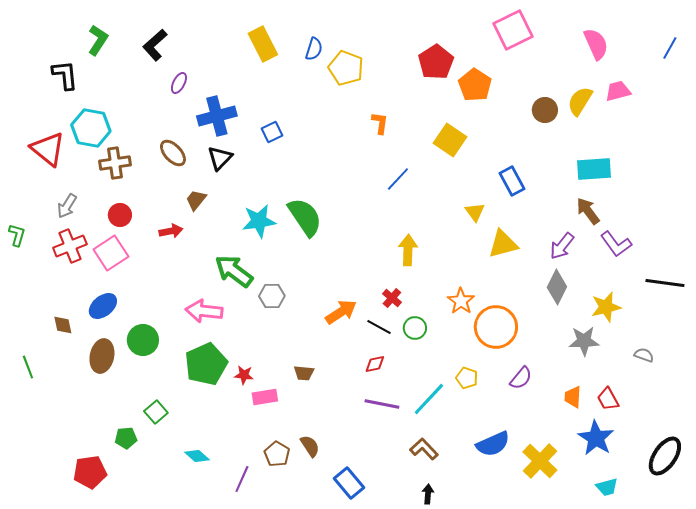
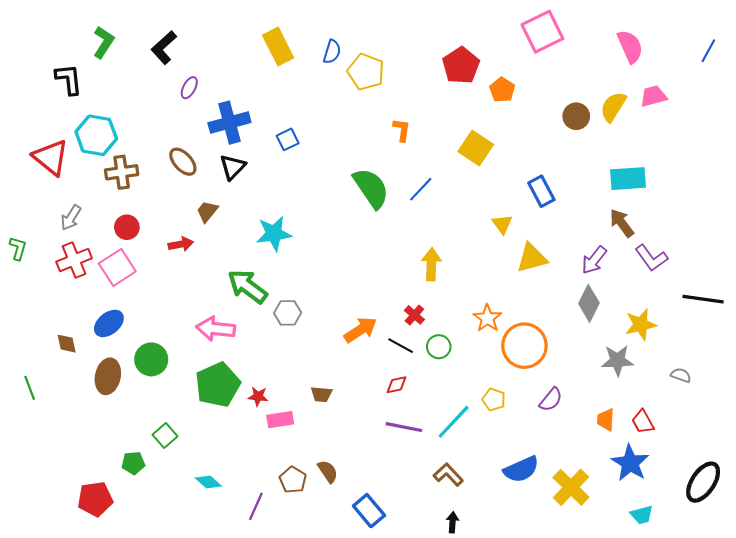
orange pentagon: (475, 85) -> (502, 90), size x0.7
green semicircle: (305, 217) -> (371, 188), moved

